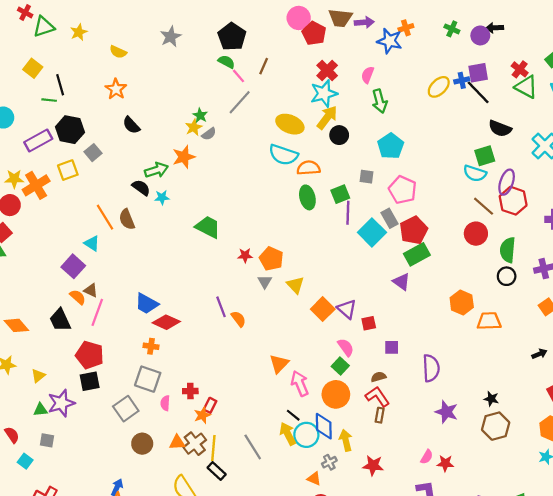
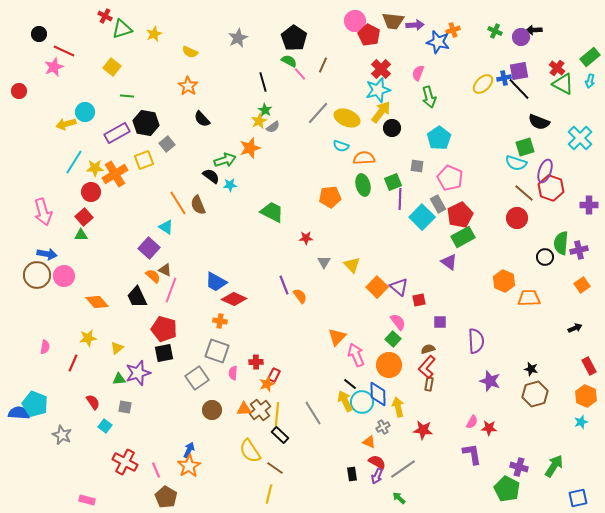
black line: (60, 85) -> (263, 82), moved
gray line: (240, 102) -> (318, 113), moved
cyan semicircle: (283, 155) -> (341, 146), size x0.6
green semicircle: (508, 250) -> (561, 243), moved
orange pentagon: (271, 259) -> (330, 197), moved, turned -30
red L-shape: (377, 397) -> (427, 367), turned -105

